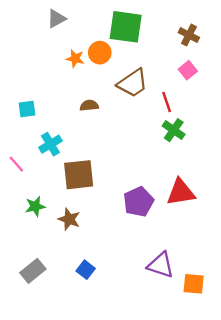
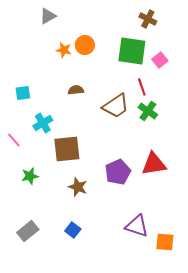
green square: (126, 27) -> (132, 51), moved
brown cross: (189, 35) -> (148, 19), moved
brown trapezoid: (133, 83) -> (116, 106), moved
brown star: (69, 219) -> (78, 187), moved

